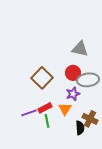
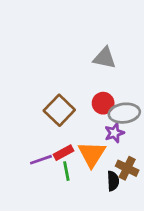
gray triangle: (80, 49) -> (105, 58), moved
purple star: (73, 94) -> (114, 133), moved
orange triangle: (65, 109) -> (92, 154), size x1.5

